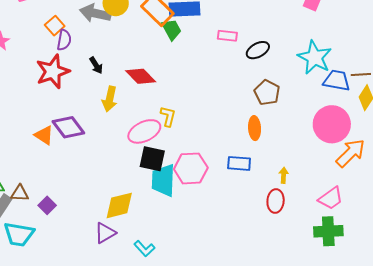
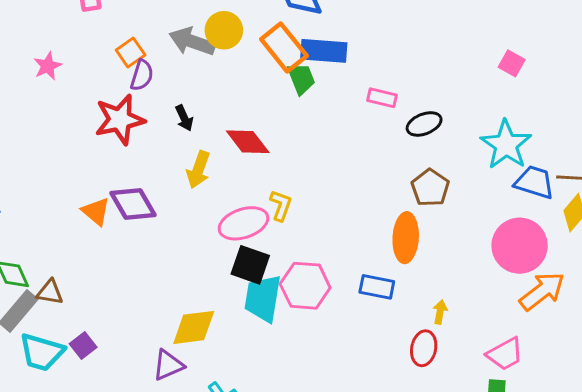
orange ellipse: (255, 128) -> (406, 238), size x1.4
purple square: (47, 205) -> (83, 345), moved

